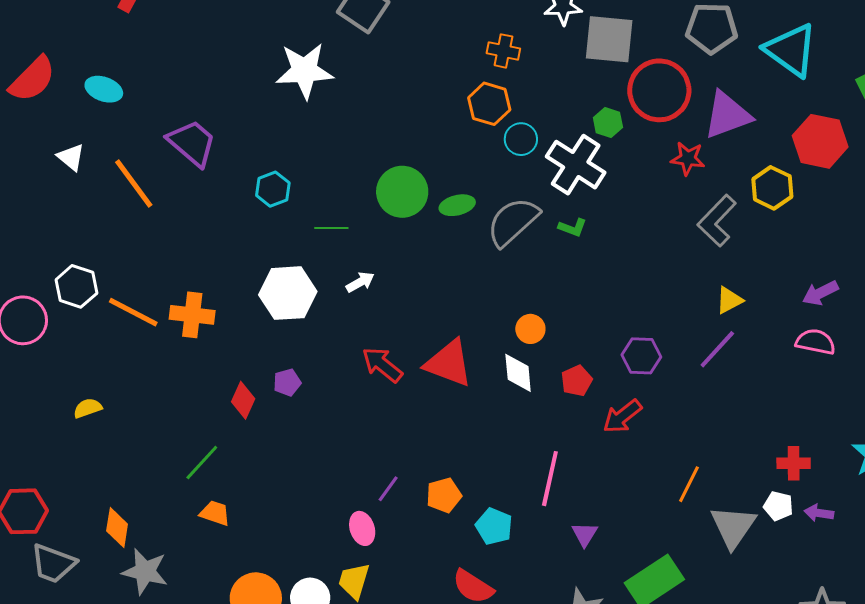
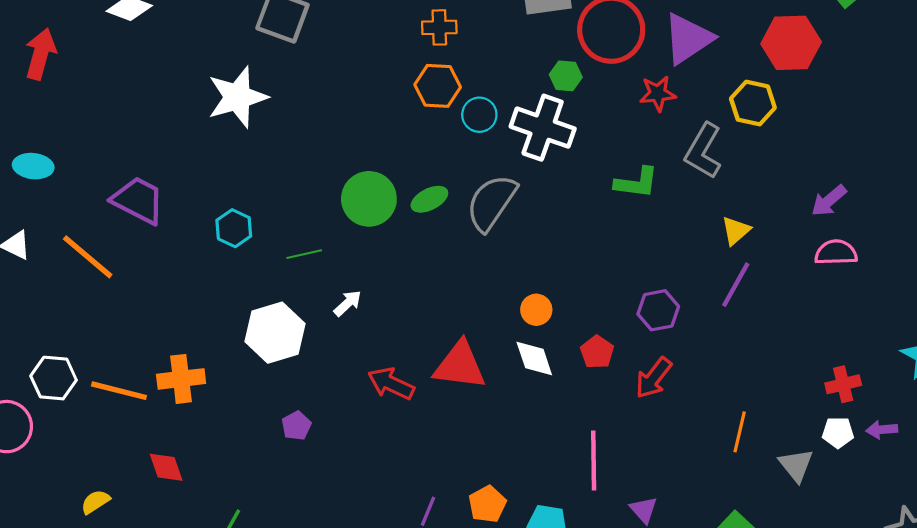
green L-shape: (573, 228) -> (636, 183), moved, size x1.5
red diamond: (243, 400) -> (166, 467), moved, turned -30
gray triangle: (733, 527) -> (796, 465), size x0.7

